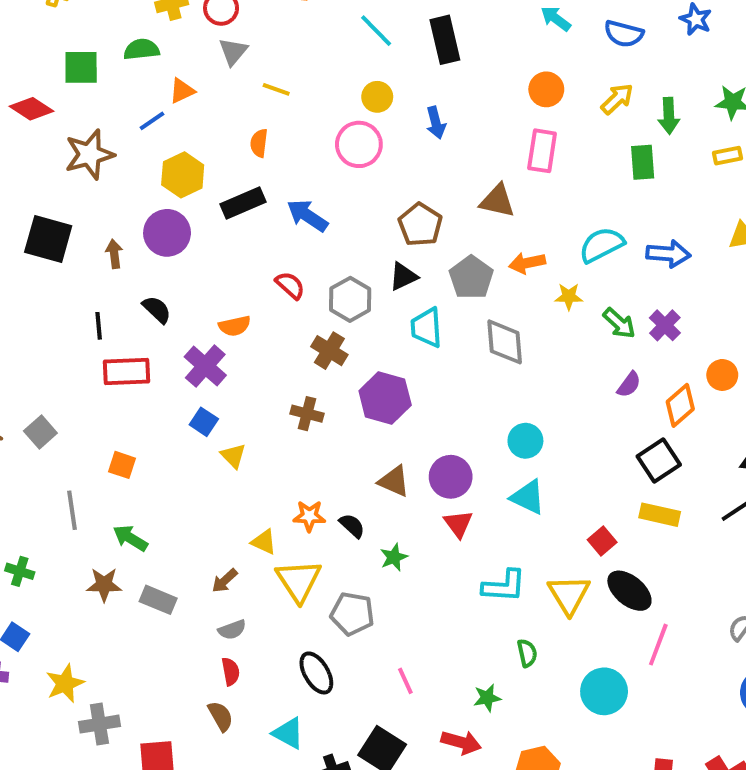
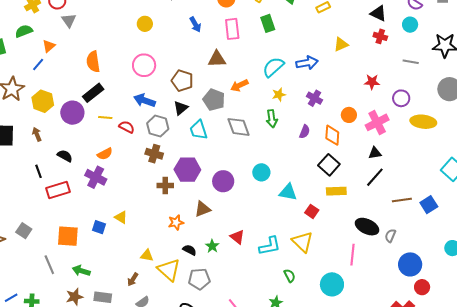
yellow line: (276, 89) -> (105, 118), moved
blue arrow: (436, 123) -> (195, 25), moved
orange semicircle: (259, 143) -> (93, 62), size x1.5
pink circle: (359, 144) -> (144, 65), moved
green rectangle: (643, 162) -> (268, 23), moved
yellow hexagon: (183, 175) -> (43, 101), moved
blue arrow: (307, 216) -> (144, 100), moved
purple circle: (167, 233) -> (72, 113), moved
yellow star: (569, 296) -> (279, 95), moved
green arrow: (619, 323) -> (272, 119), moved, turned 54
orange diamond: (680, 405) -> (332, 135), turned -30
brown cross: (307, 414) -> (165, 186), moved
blue square: (204, 422) -> (99, 227), moved
orange square: (122, 465) -> (68, 236), size x1.6
purple circle: (451, 477) -> (223, 181), moved
brown triangle: (394, 481) -> (203, 209), turned -30
cyan triangle: (528, 497) -> (288, 192), moved
orange star: (309, 516) -> (176, 222), moved
red triangle: (458, 524) -> (237, 237), moved
black semicircle: (352, 526) -> (190, 250), moved
black ellipse: (629, 591) -> (367, 227), moved

